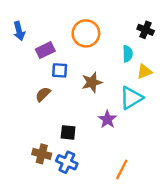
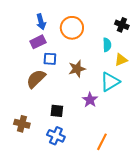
blue arrow: (19, 31) -> (41, 22), moved
brown semicircle: (43, 94) -> (36, 79), size x1.5
brown cross: (42, 154) -> (22, 124), moved

